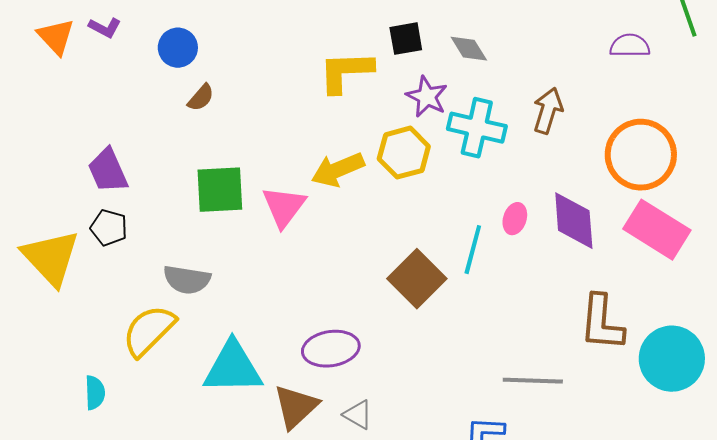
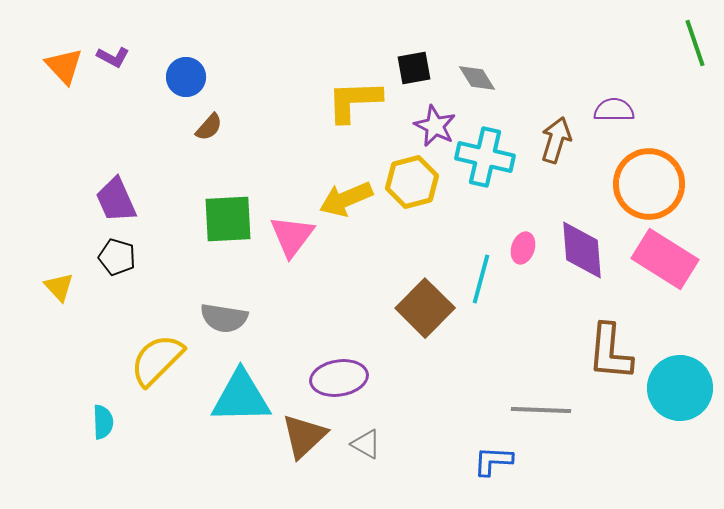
purple semicircle: (630, 46) -> (614, 110), moved
yellow triangle: (51, 258) -> (59, 287), size x0.5
gray semicircle: (187, 280) -> (224, 318), moved

